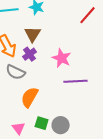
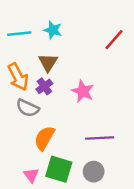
purple line: (76, 81) -> (100, 138), moved
green square: (42, 123) -> (59, 169), size x1.6
gray circle: (61, 125) -> (94, 172), moved

